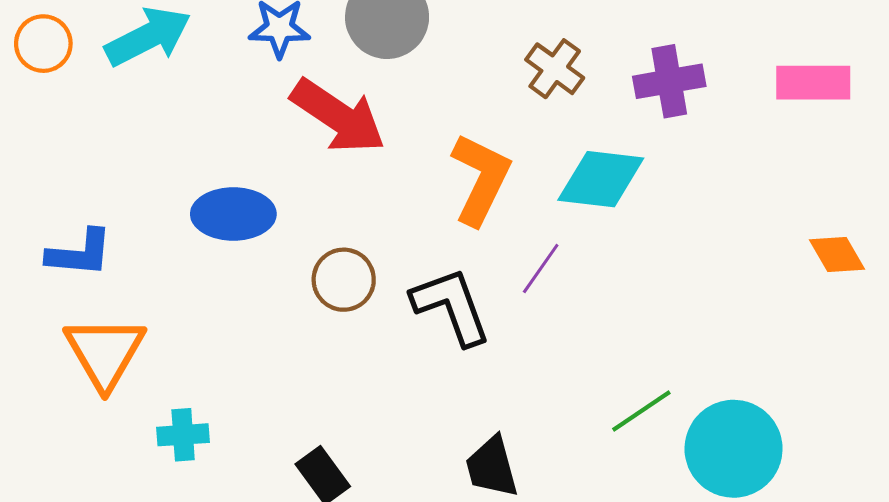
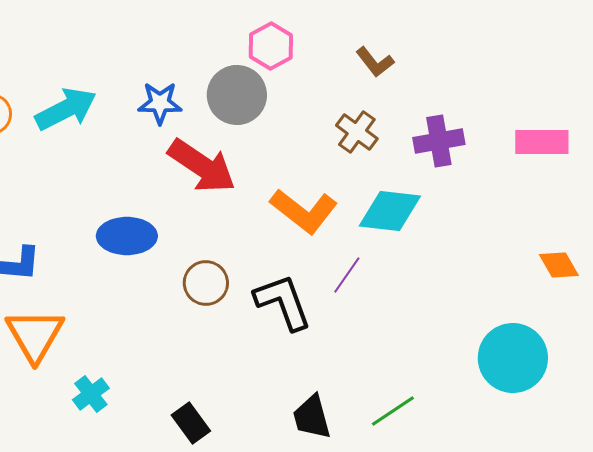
orange L-shape: (481, 179) -> (304, 211), turned 102
green line: (641, 411) -> (393, 411), moved
cyan cross: (183, 435) -> (91, 394), turned -33
cyan circle: (734, 449) -> (513, 358), moved

